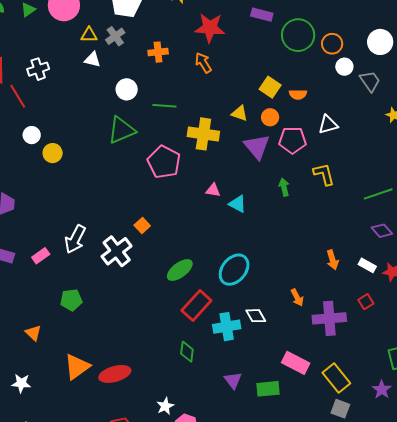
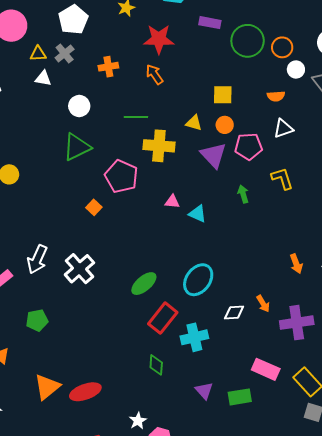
yellow square: (270, 87) -> (223, 95), turned -30
orange semicircle: (298, 94) -> (276, 96), moved
green line: (164, 106) -> (136, 117), moved
orange square: (142, 226) -> (94, 207), moved
white diamond: (256, 316) -> (234, 312), moved, turned -60

